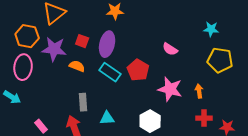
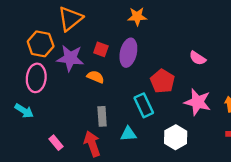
cyan rectangle: (110, 72) -> (144, 105), moved, turned 30

